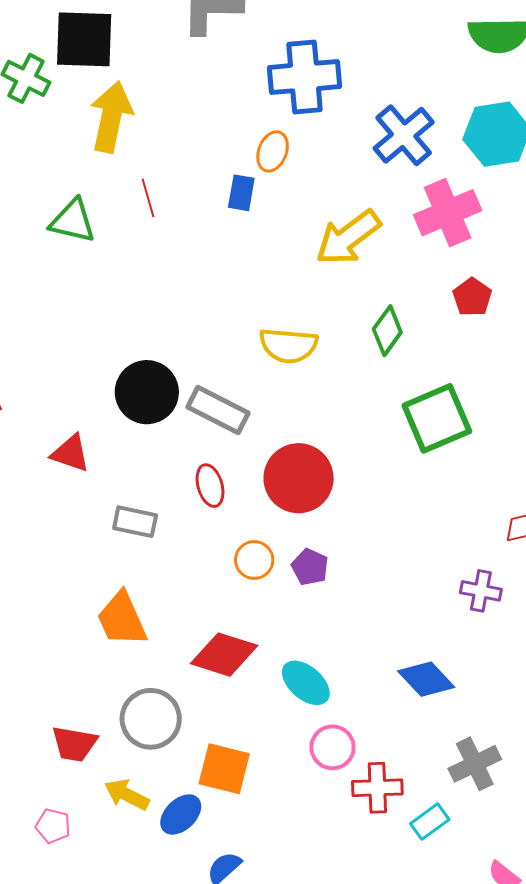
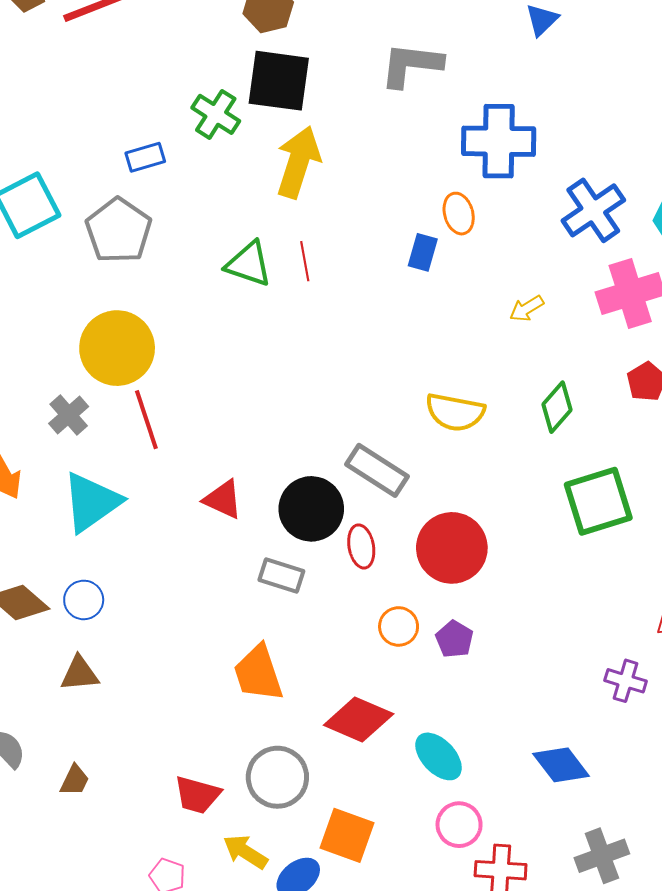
orange ellipse: (273, 151) -> (459, 214), turned -42
red line: (148, 198) -> (305, 261), moved
yellow arrow: (348, 237) -> (527, 309), size x0.5
black circle: (147, 392) -> (311, 509), moved

